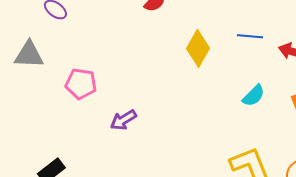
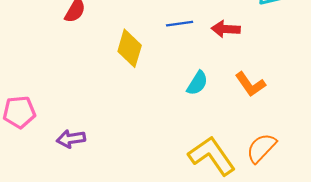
purple arrow: (123, 120) -> (71, 139), turned 36

